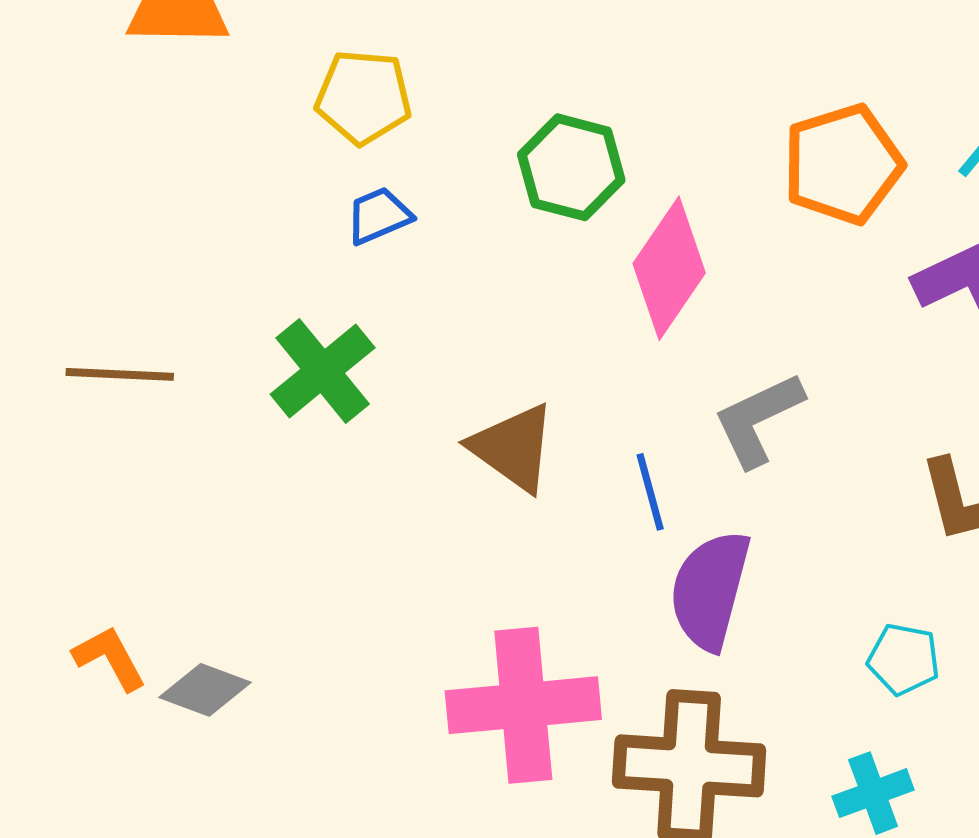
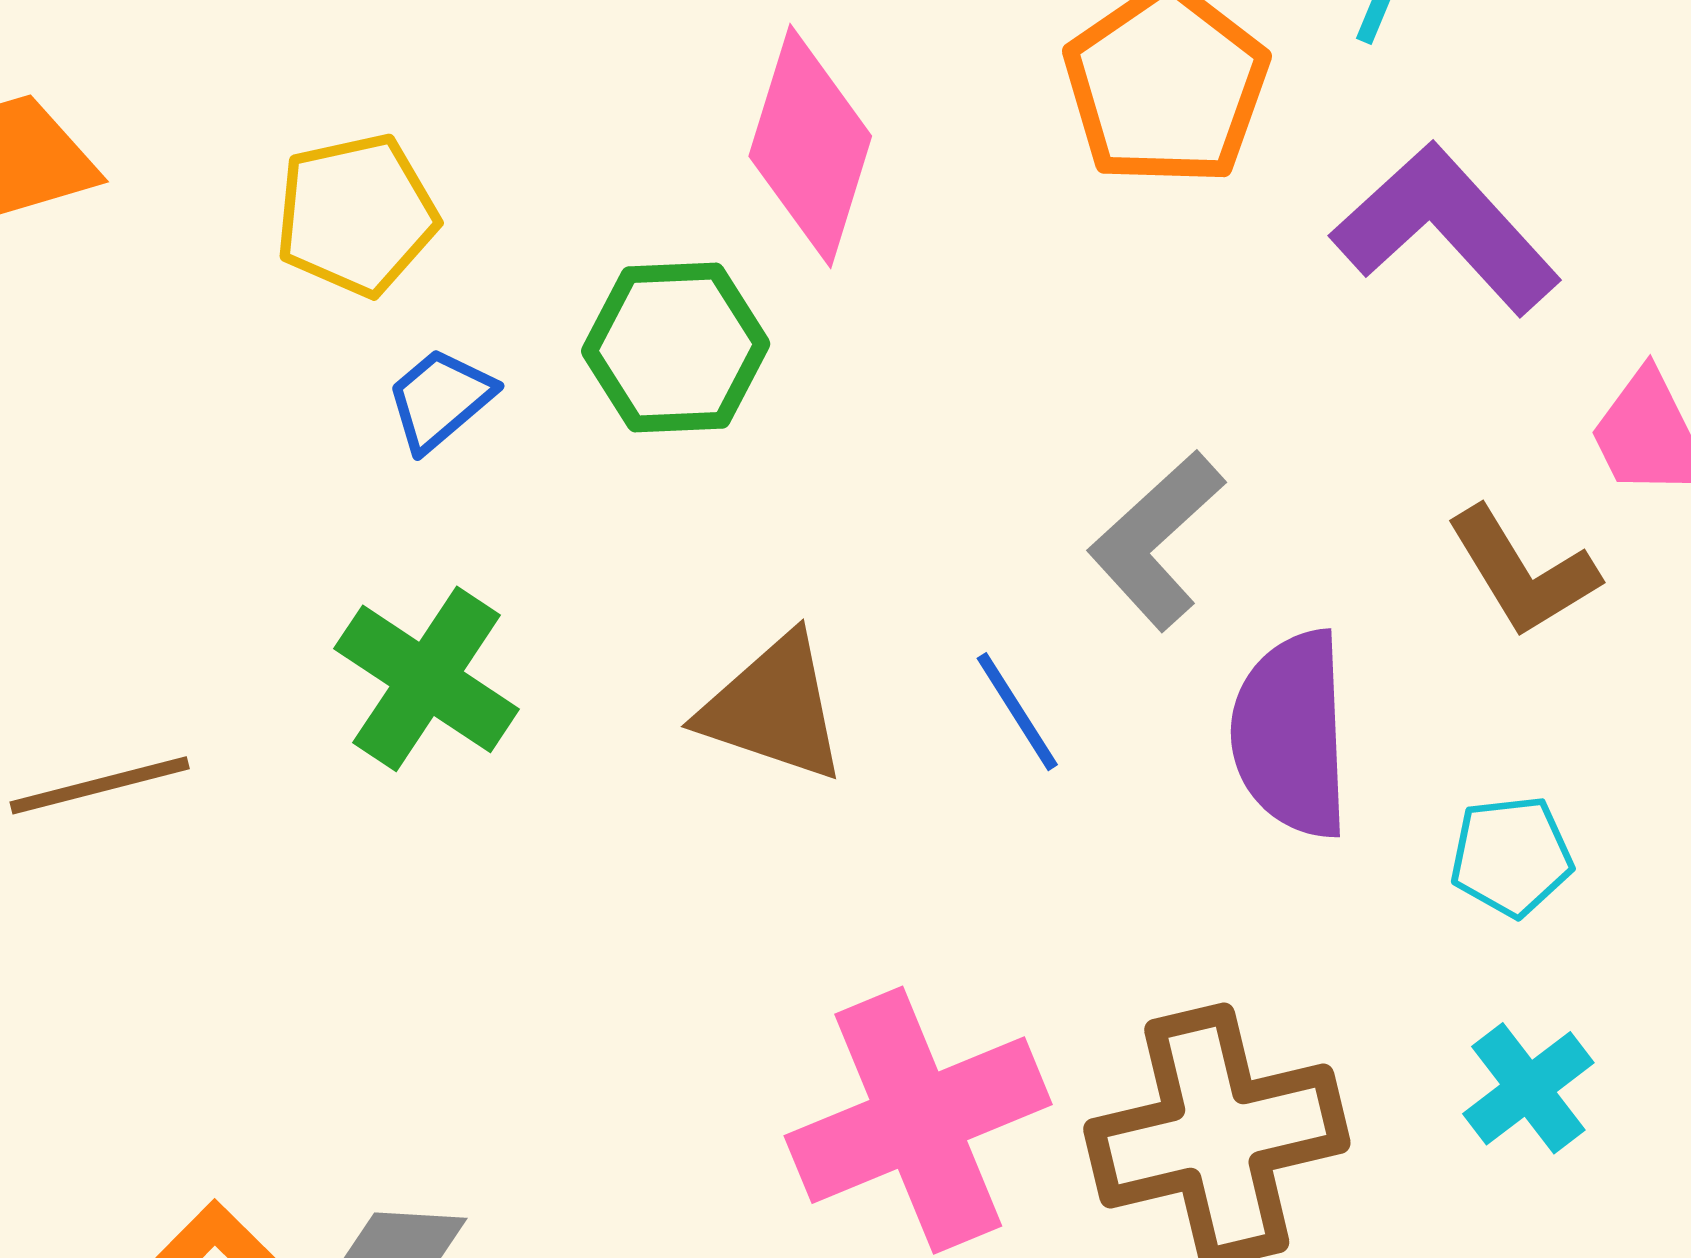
green hexagon: (571, 167) -> (676, 347), moved
pink diamond: (669, 268) -> (810, 146), moved
purple semicircle: (710, 590) -> (1291, 734), moved

